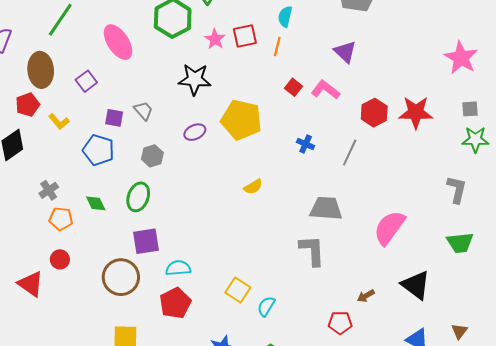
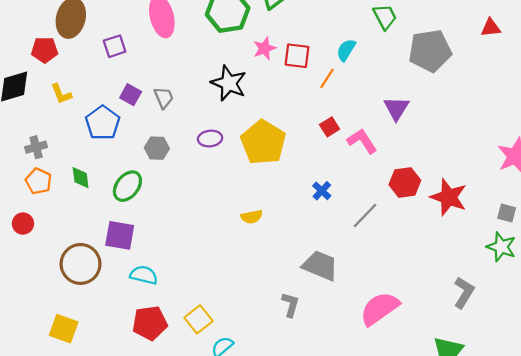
yellow L-shape: (59, 122) -> (61, 94), moved
gray L-shape: (312, 251) -> (290, 305), size x0.7
red pentagon: (175, 303) -> (150, 323), moved

